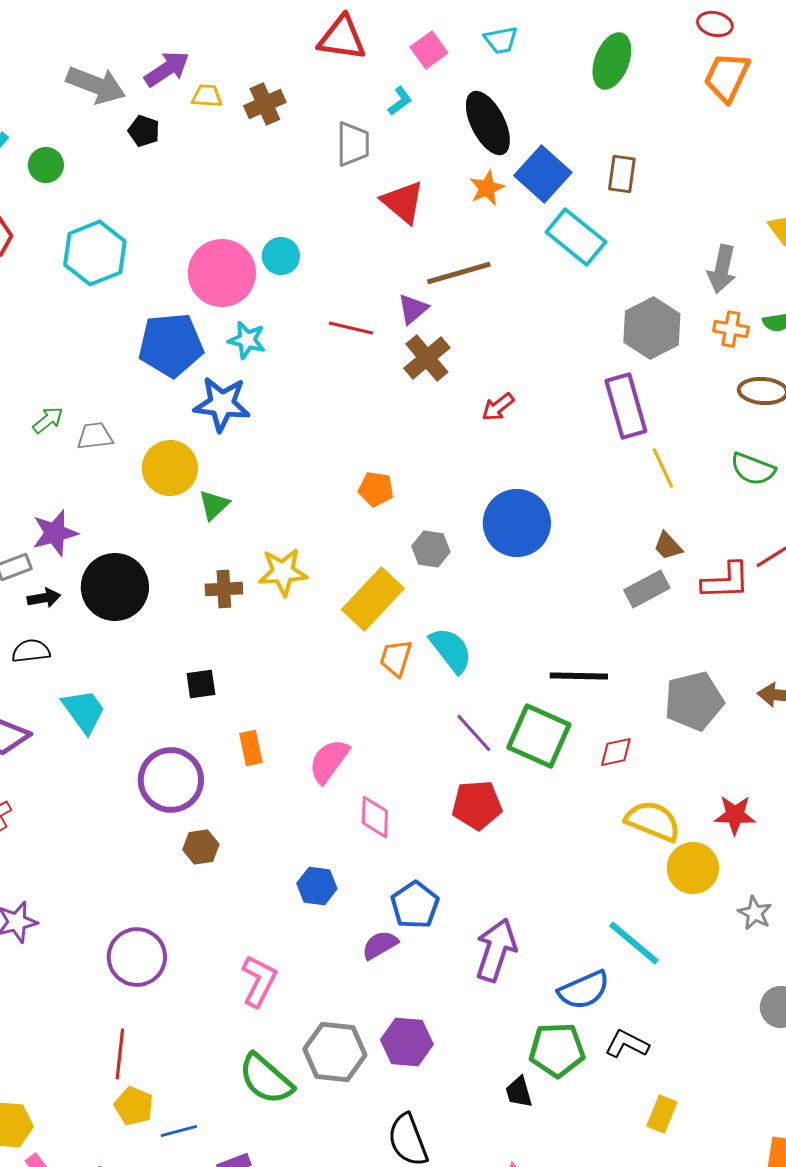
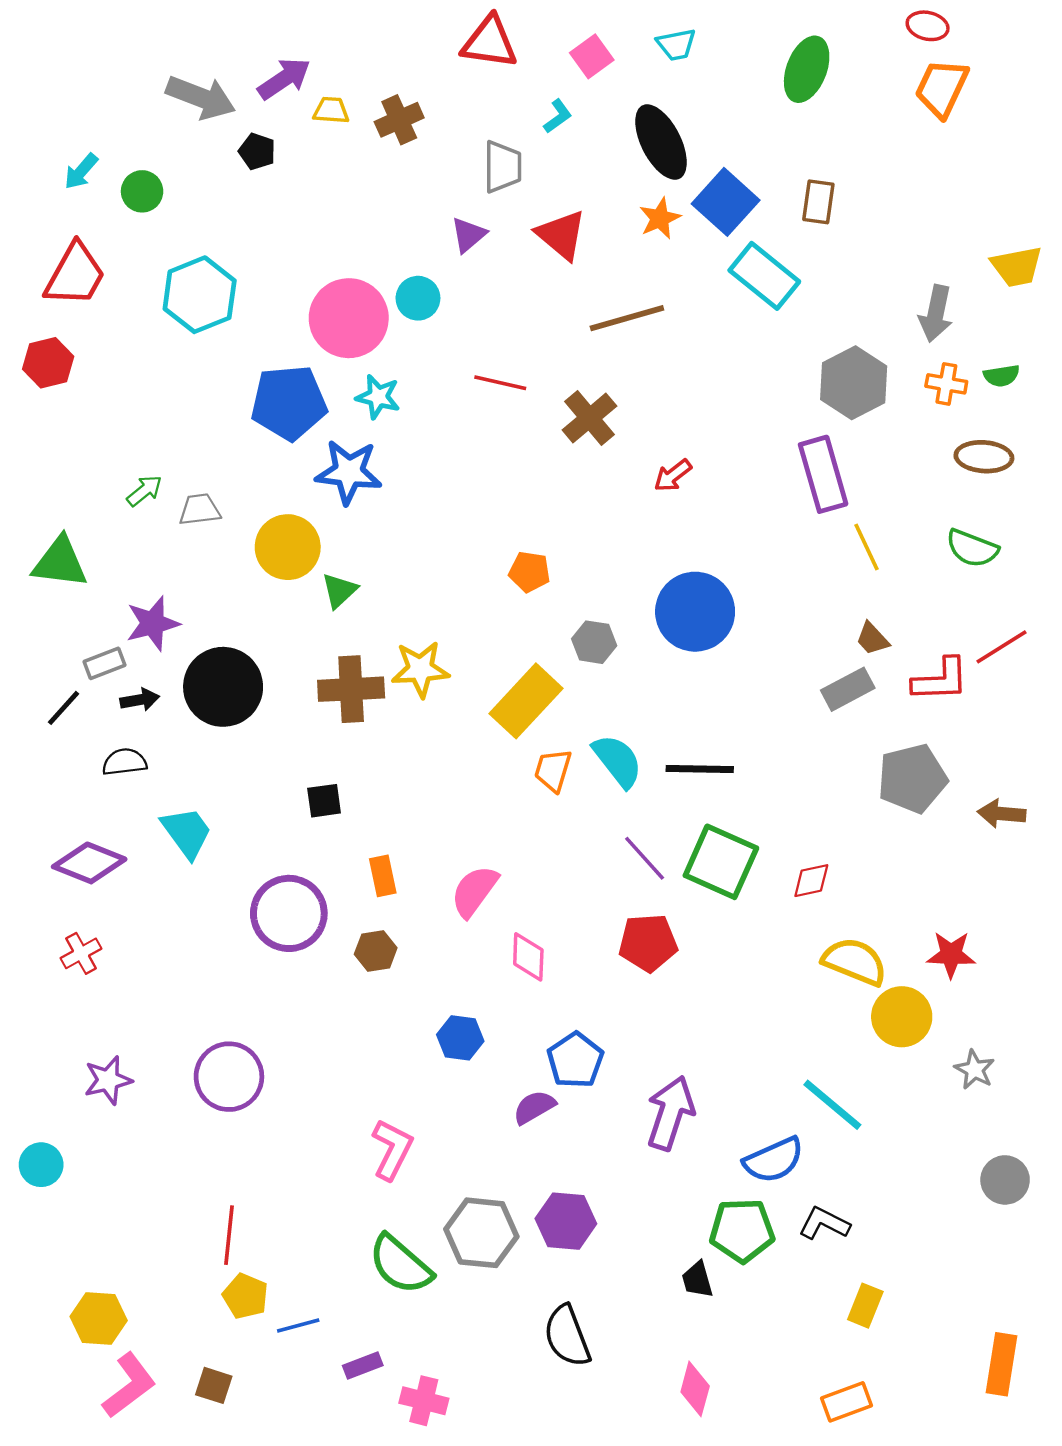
purple triangle: (413, 309) -> (468, 235), moved
brown cross: (224, 589) -> (351, 689), size x1.5
black line: (579, 676) -> (700, 769), moved
gray pentagon: (694, 701) -> (912, 778), moved
brown hexagon: (201, 847) -> (376, 951), moved
purple circle: (137, 957) -> (229, 1077), moved

